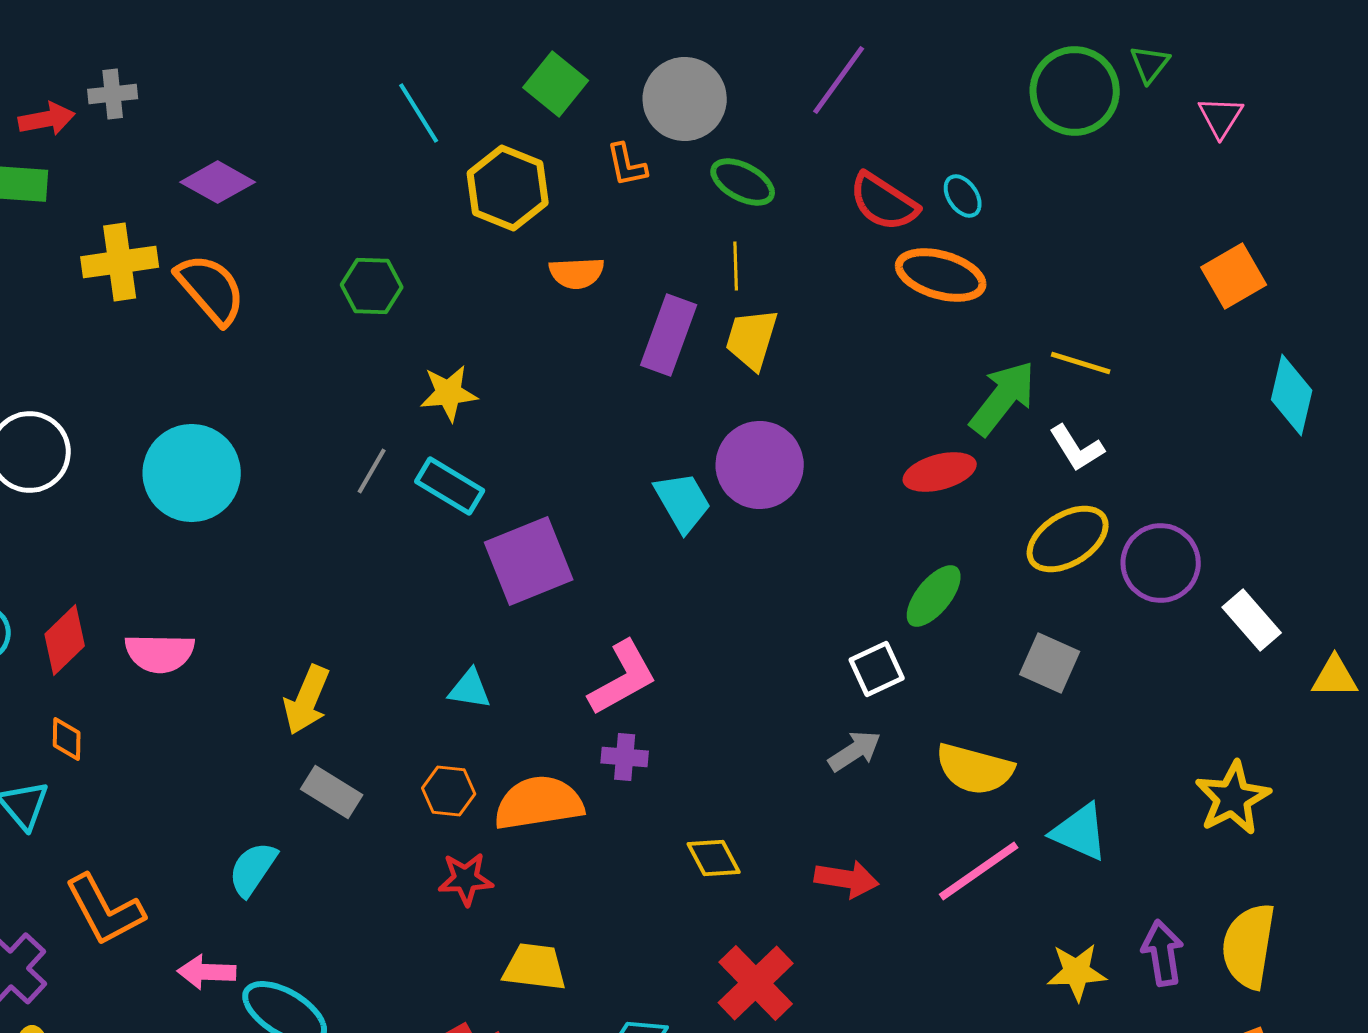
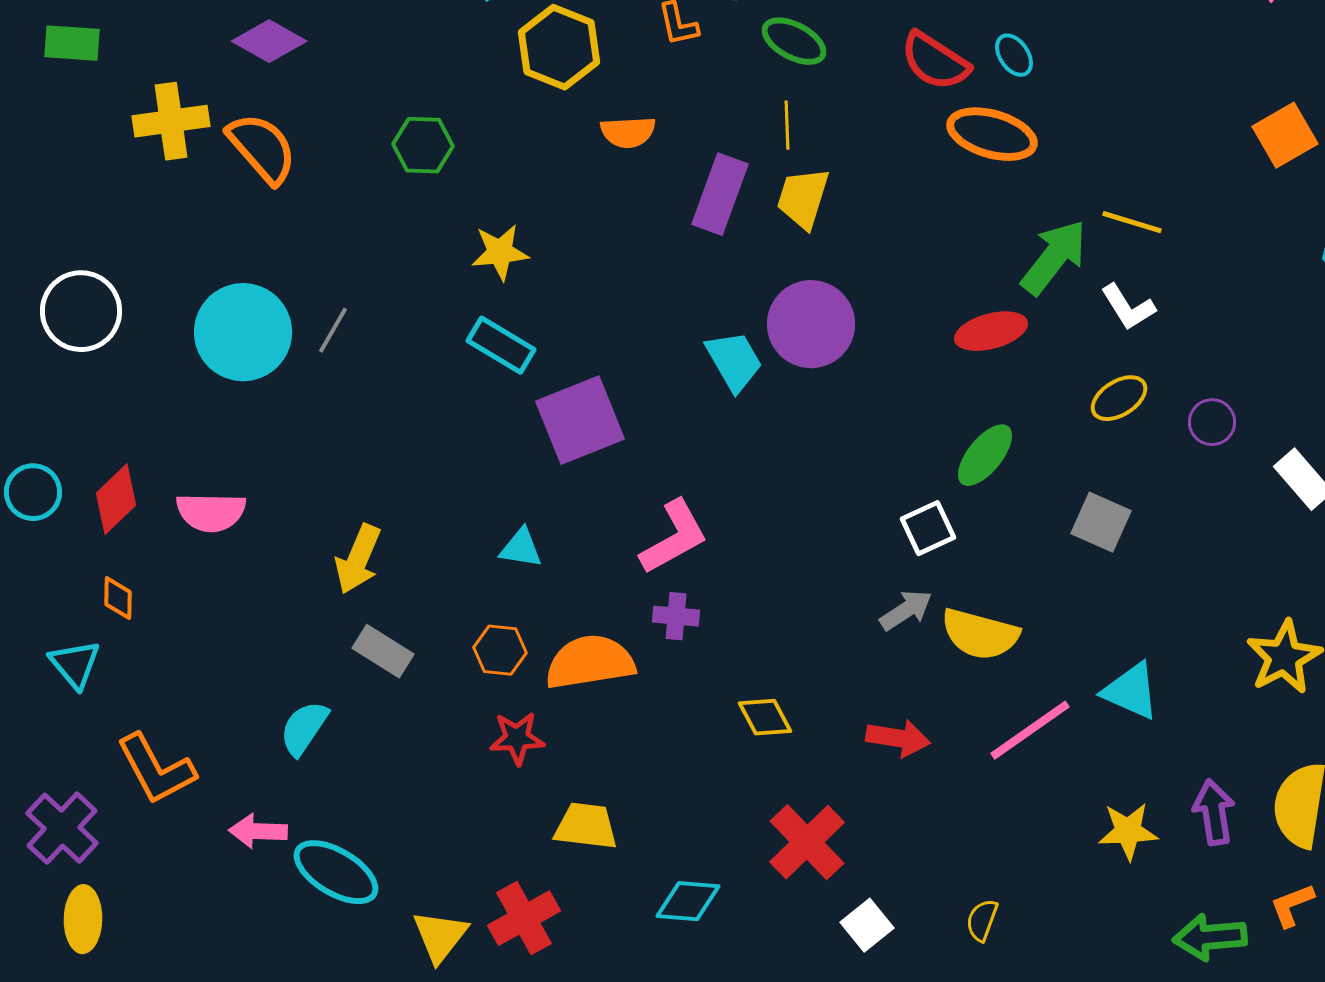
gray line: (372, 471) -> (333, 330), moved
yellow ellipse: (1068, 539) -> (1119, 398), size x0.7
purple circle: (1161, 563) -> (1212, 422), size x0.6
yellow semicircle: (975, 769) -> (980, 634), moved

